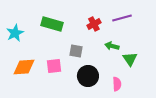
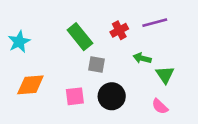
green rectangle: (52, 24) -> (80, 37), moved, turned 35
pink square: (54, 66) -> (75, 96), moved
pink semicircle: (117, 84) -> (160, 106), moved, turned 136

